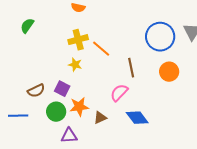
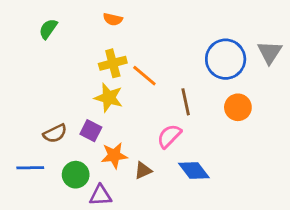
green semicircle: (27, 26) -> (48, 29), moved
yellow star: (75, 65) -> (109, 98), size x1.5
green circle: (56, 112) -> (76, 175), moved

